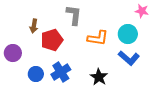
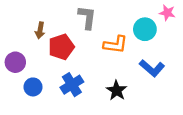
cyan circle: (128, 34) -> (145, 29), moved
blue circle: (36, 74) -> (33, 87), moved

